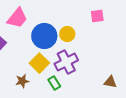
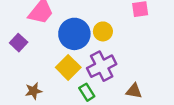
brown star: (22, 81) -> (33, 91), moved
brown triangle: (110, 82) -> (134, 91), moved

